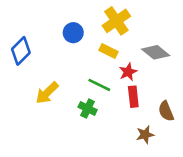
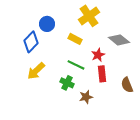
blue circle: (73, 33) -> (47, 24), moved
blue diamond: (21, 51) -> (31, 42), moved
yellow rectangle: (108, 51) -> (75, 39), moved
brown star: (145, 135) -> (86, 97), moved

